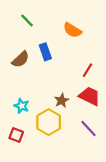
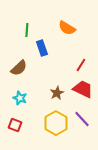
green line: (27, 21) -> (27, 30), moved, turned 48
brown semicircle: (21, 59) -> (19, 68), moved
yellow hexagon: (49, 122) -> (56, 123), moved

